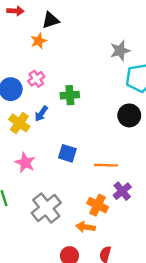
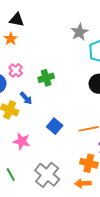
black triangle: (51, 20) -> (17, 20), turned 42
blue arrow: (41, 114) -> (26, 98), turned -64
blue square: (67, 153) -> (55, 126), turned 35

